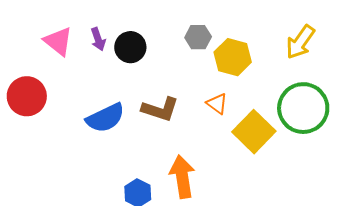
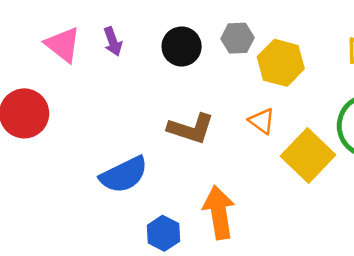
black circle: (130, 47) -> (182, 46), moved
blue semicircle: (105, 118) -> (124, 175), moved

